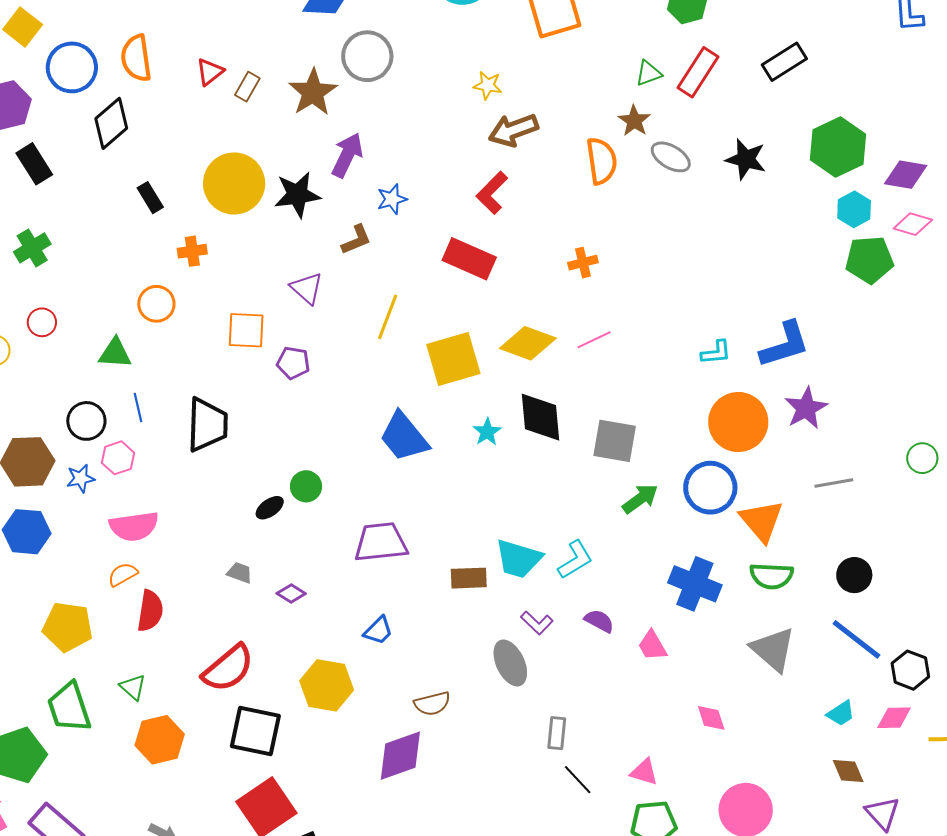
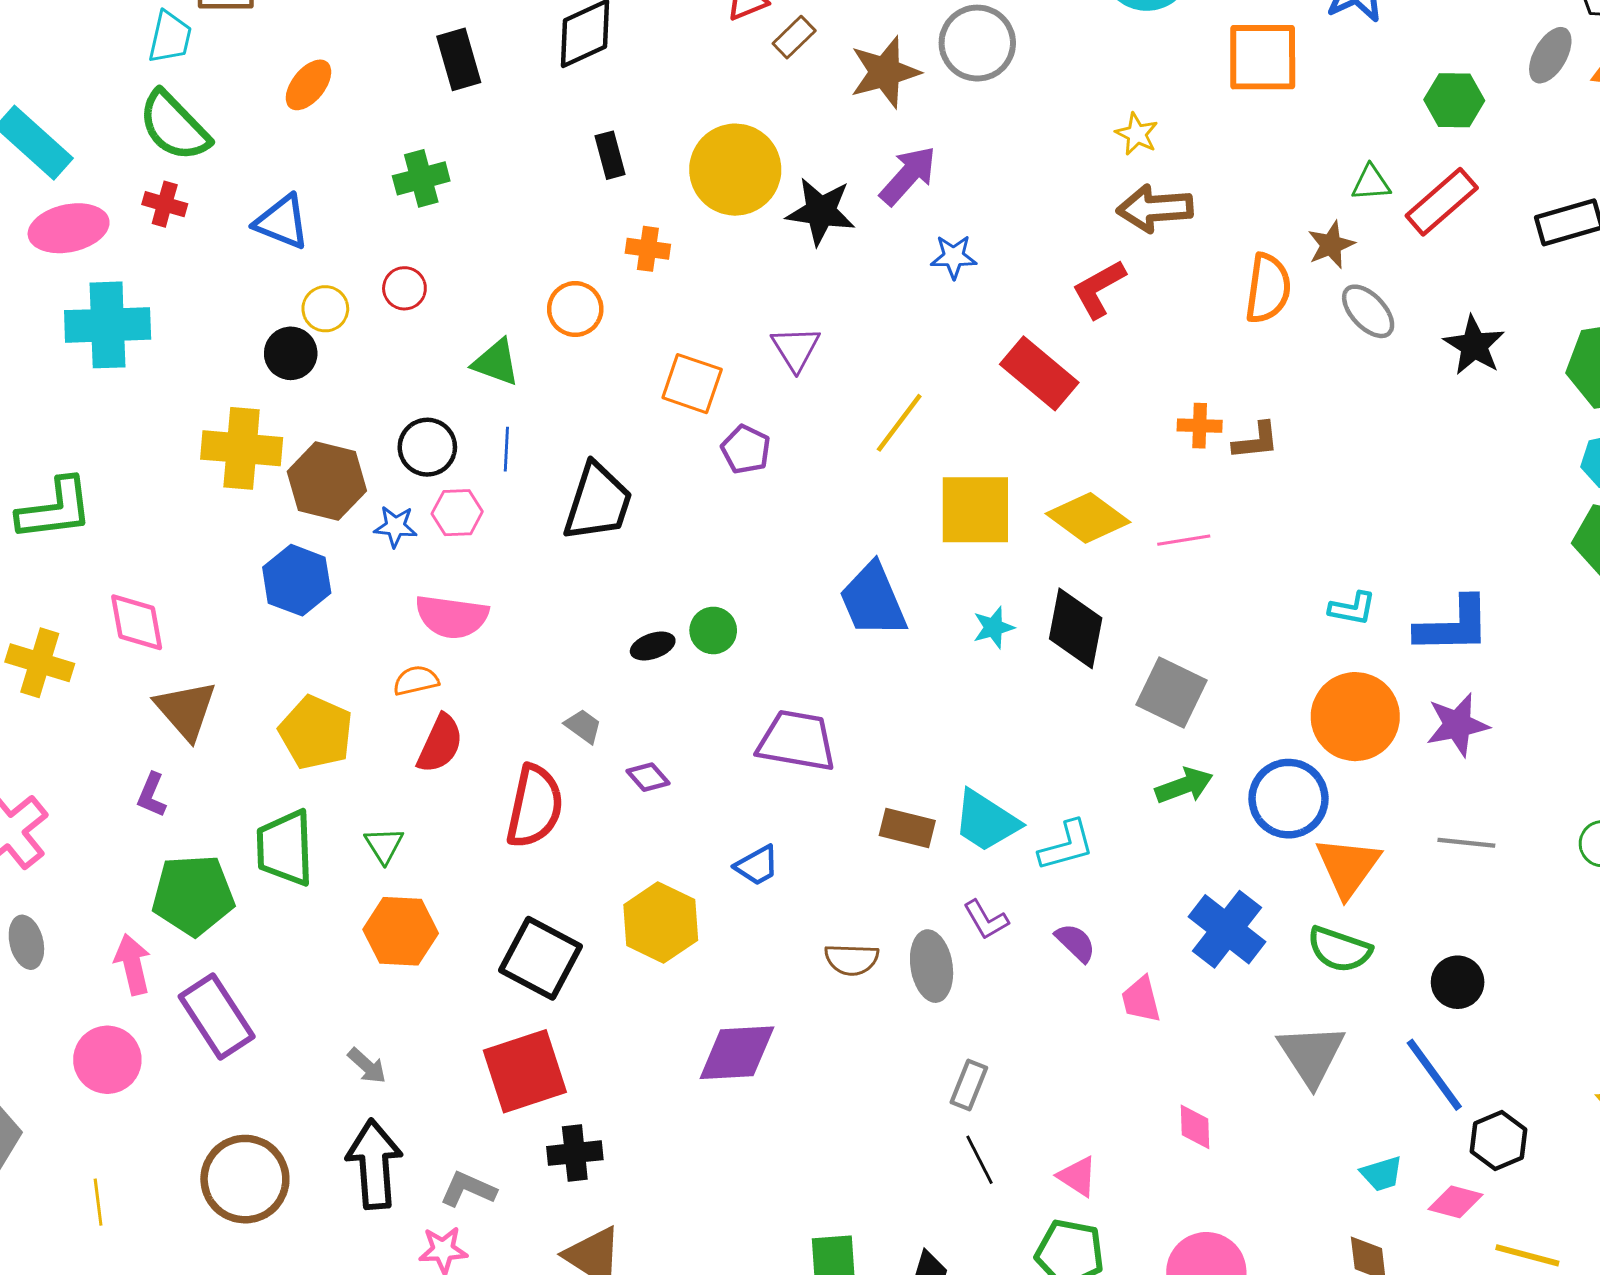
brown L-shape: (356, 240) -> (1256, 441), moved
red semicircle: (228, 668) -> (535, 806), moved, turned -54
brown semicircle: (432, 704) -> (852, 959), moved

